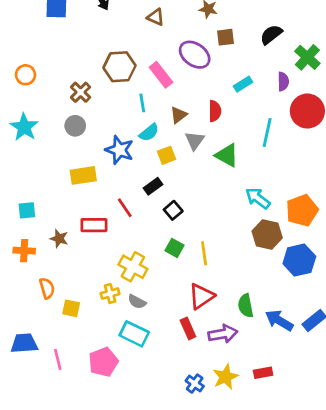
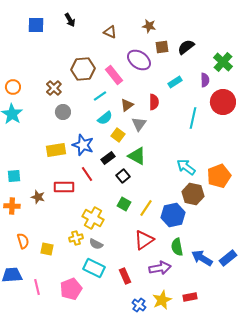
black semicircle: (271, 35) -> (186, 47), moved
orange circle: (26, 75) -> (13, 87), moved
cyan line: (142, 103) -> (100, 96), turned 64
gray circle: (75, 126) -> (63, 112), moved
blue star: (119, 150) -> (83, 145), moved
yellow square: (166, 155) -> (118, 135), turned -32
green triangle: (227, 155) -> (137, 156), moved
yellow line: (204, 253) -> (146, 208), turned 42
blue hexagon: (299, 260) -> (173, 215), moved
orange semicircle: (47, 288) -> (23, 241), moved
red rectangle: (188, 328) -> (125, 276), moved

